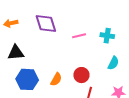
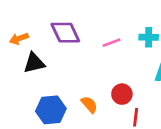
black triangle: (16, 53) -> (34, 63), moved
orange semicircle: (56, 79) -> (89, 104), turned -64

